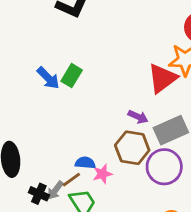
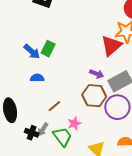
blue semicircle: (85, 163) -> (37, 78), moved
pink star: (102, 174) -> (74, 123), moved
brown line: (71, 180) -> (54, 106), moved

